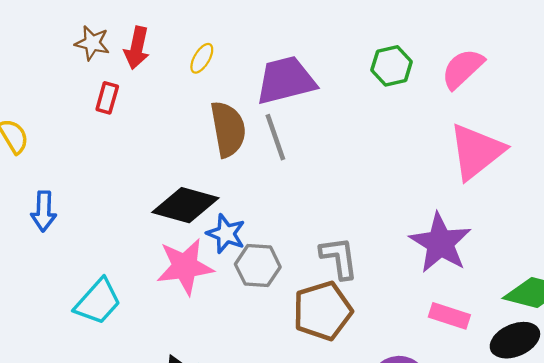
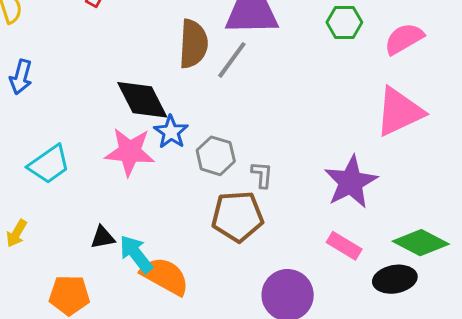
gray line: (275, 137) -> (232, 60), turned 42
black diamond: (185, 205) -> (142, 100), turned 34
gray L-shape: (339, 258) -> (262, 175), size x0.7
gray hexagon: (258, 266) -> (216, 156), moved

